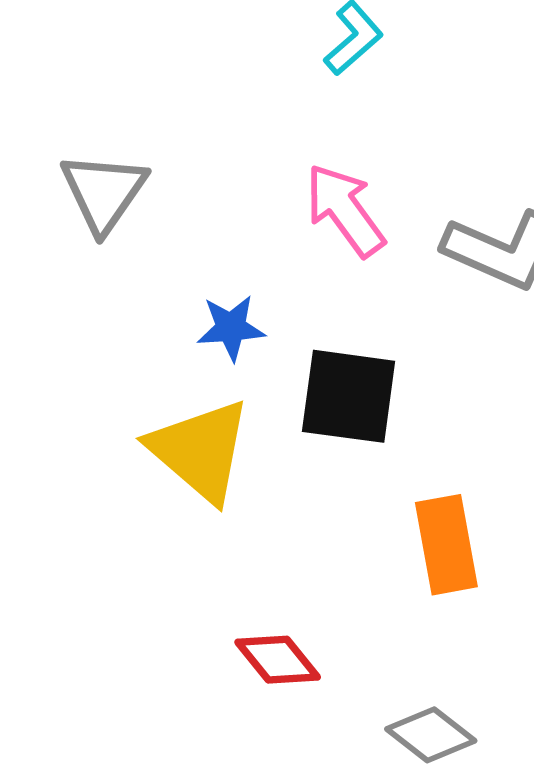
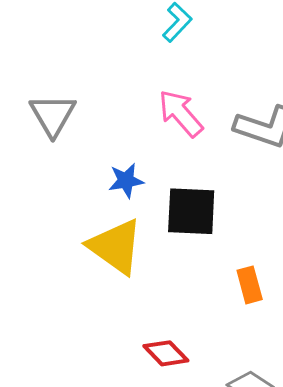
orange rectangle: (446, 545) -> (250, 285), size x0.7

